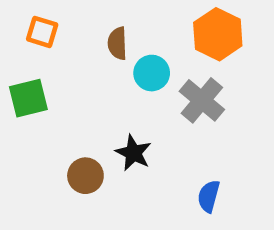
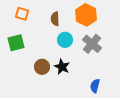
orange hexagon: (218, 34) -> (86, 15), moved
cyan circle: (152, 73) -> (65, 40), moved
brown circle: (85, 176) -> (42, 67), moved

